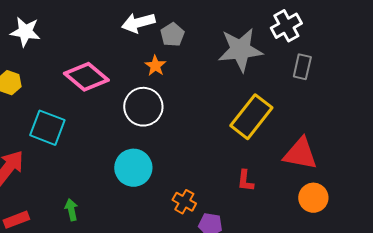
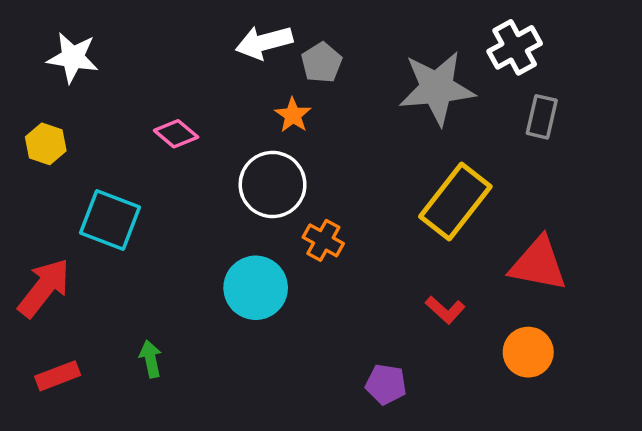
pink diamond: (86, 77) -> (176, 134), size x0.6
red L-shape: (245, 181) -> (445, 310), turned -55
orange circle: (313, 198) -> (528, 352), moved
orange cross: (184, 202) -> (323, 240), moved

